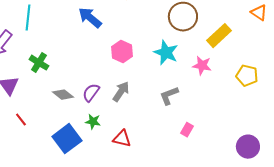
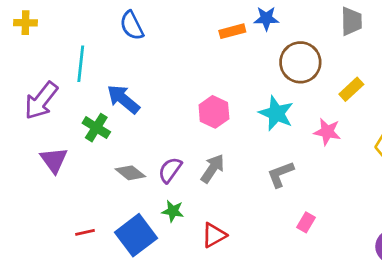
blue arrow: (90, 18) -> (123, 99), moved
yellow rectangle: (219, 36) -> (351, 89), size x0.7
red line: (21, 120) -> (85, 232), moved, turned -64
red triangle: (122, 139) -> (214, 235), turned -42

